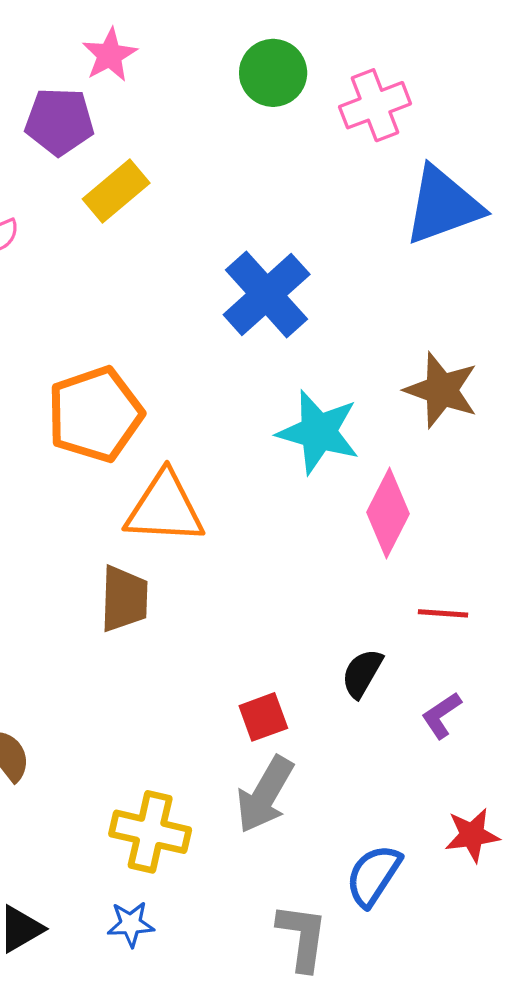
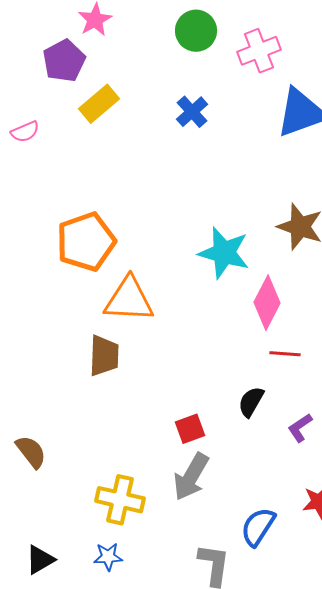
purple pentagon: (59, 121) -> (64, 61), turned -30
blue cross: (267, 295) -> (192, 112), moved, size x0.6
red line: (443, 613) -> (285, 354), moved

